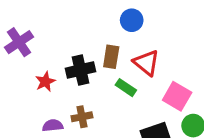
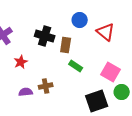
red triangle: (146, 63) -> (106, 32), moved
black cross: (80, 70) -> (45, 36), moved, turned 30

